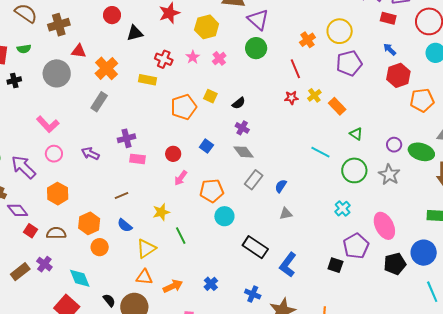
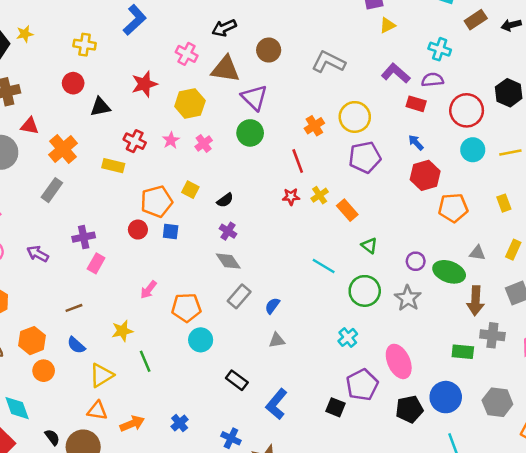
blue square: (206, 146) -> (171, 231), moved, turned -32
red circle: (173, 154) -> (138, 230), moved
pink rectangle: (138, 159) -> (96, 263), turned -70
black rectangle: (255, 247) -> (237, 380), size x0.7

